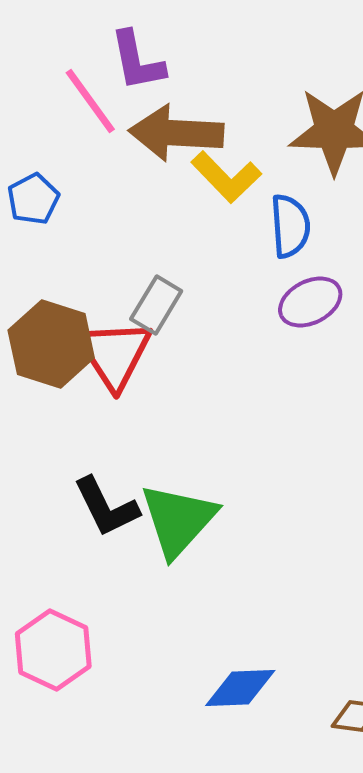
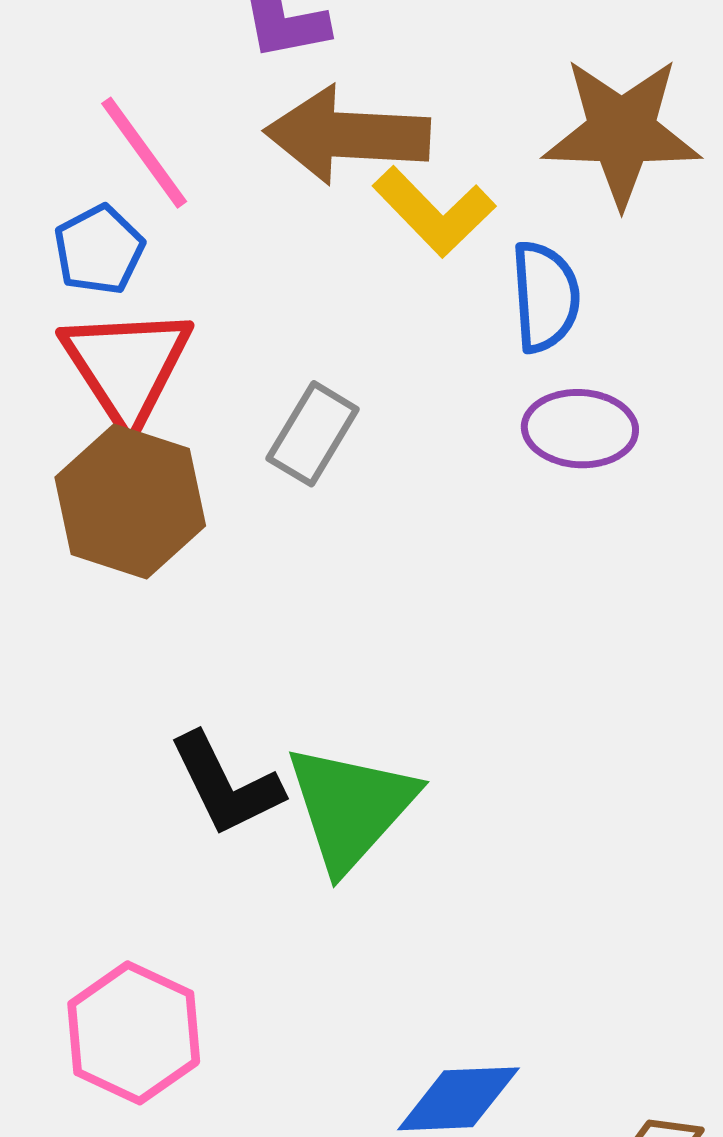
pink line: (90, 101) -> (144, 153), moved
purple ellipse: (310, 302) -> (580, 429), turned 30
red triangle: (114, 354) -> (127, 366), moved

